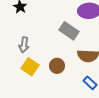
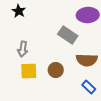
yellow square: (30, 67) -> (29, 71), turned -36

